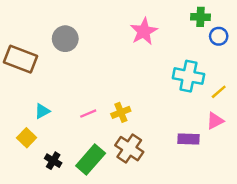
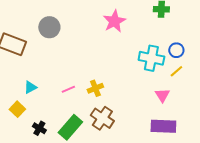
blue circle: (219, 36) -> (176, 50), moved
pink triangle: (215, 121) -> (162, 95), moved, turned -35
purple rectangle: (188, 139) -> (163, 126), moved, size x1.4

